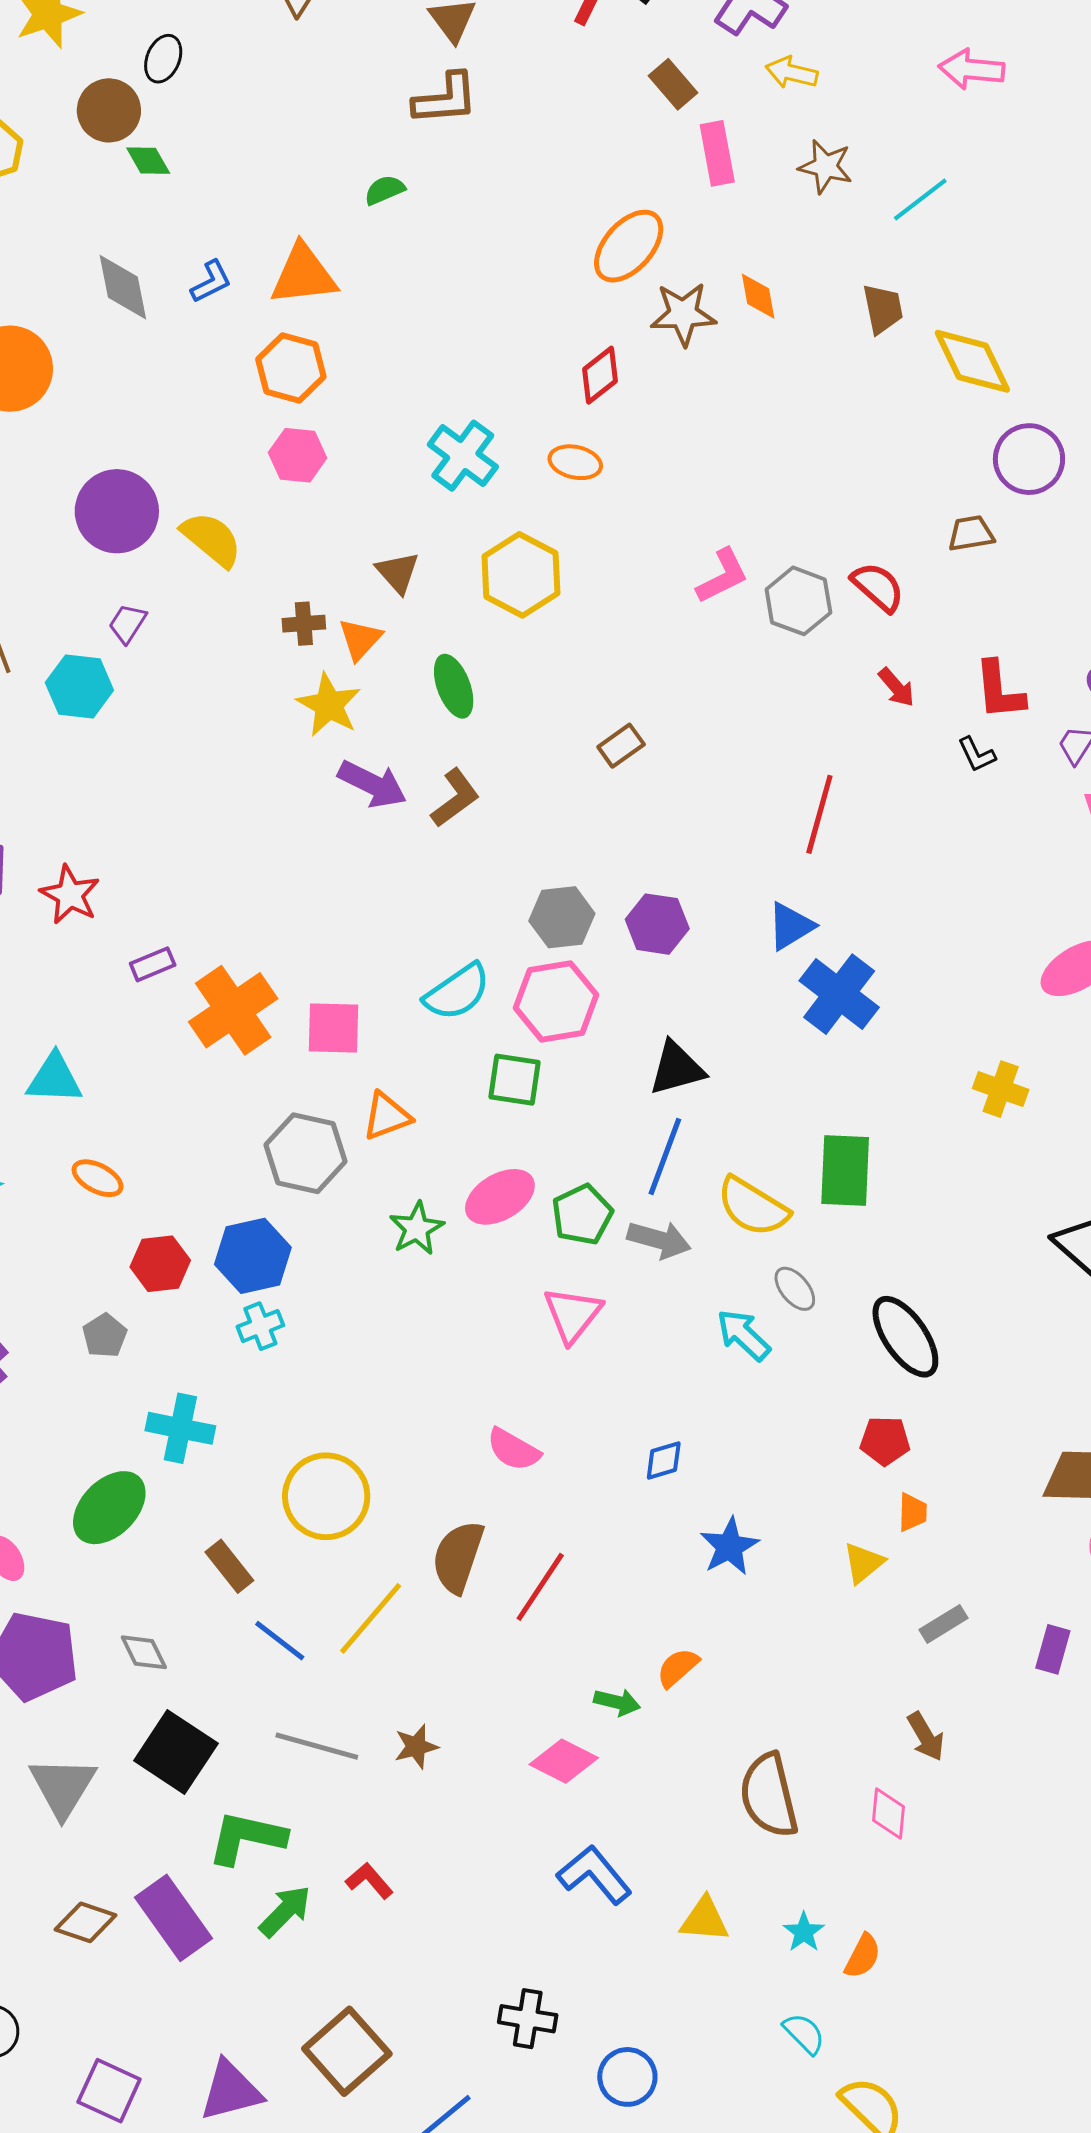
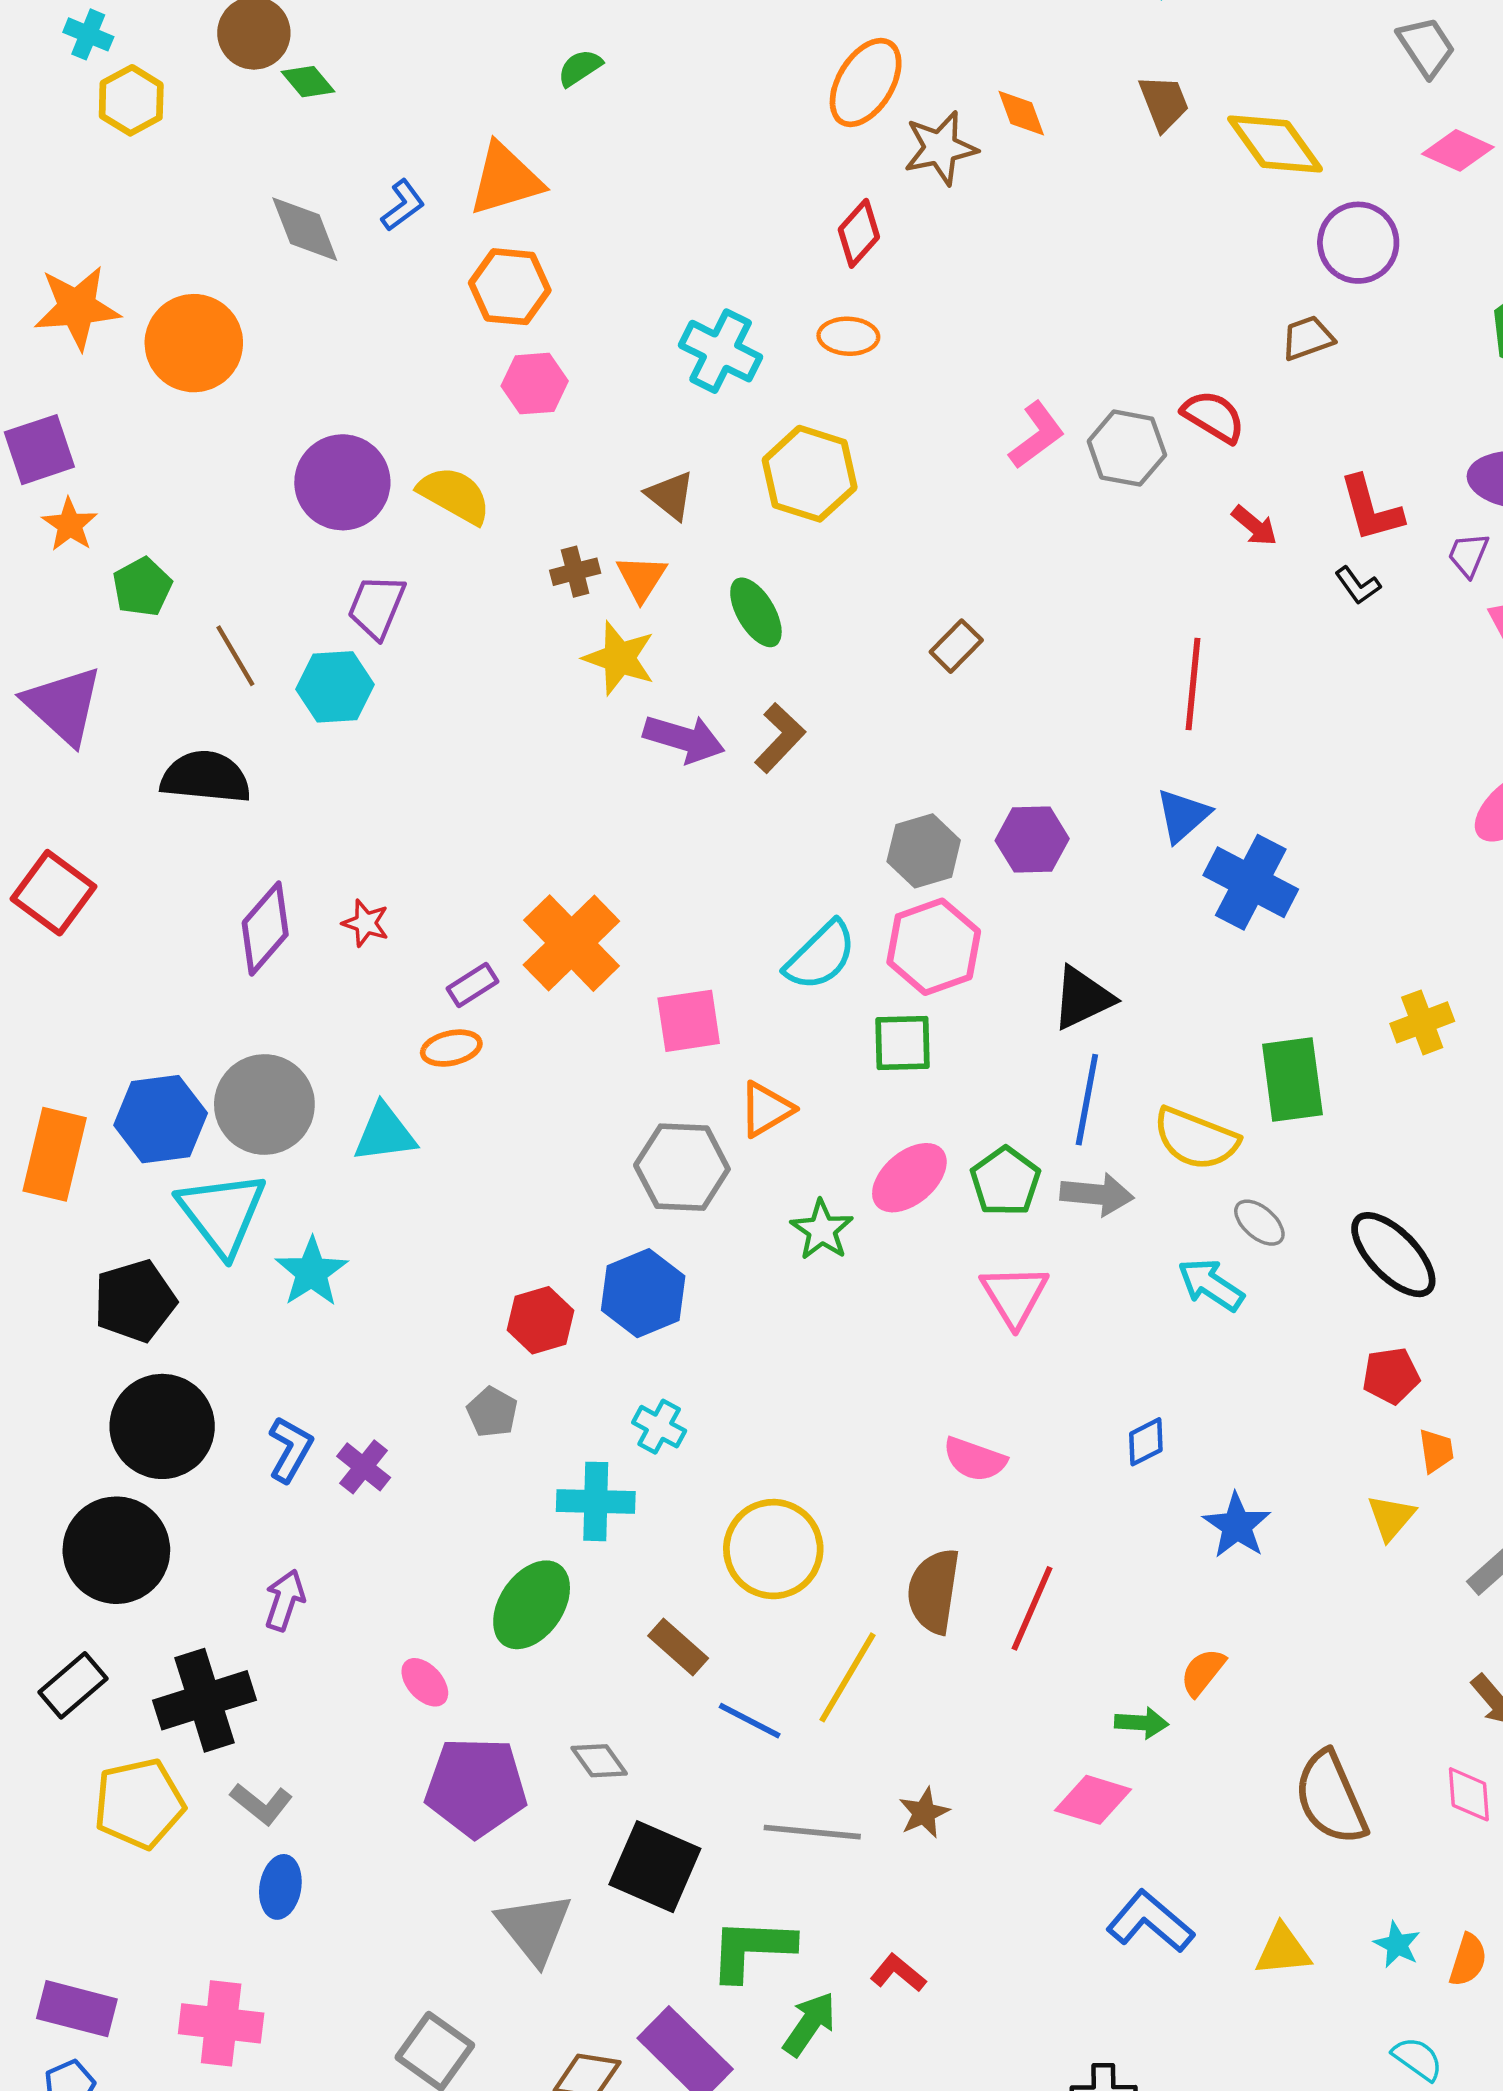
purple trapezoid: (127, 624) -> (377, 607), size x1.4
red star: (70, 895) -> (366, 923), size x0.7
orange cross: (233, 1010) -> (571, 943), moved
yellow cross: (1001, 1089) -> (1422, 1022), moved, turned -30
orange ellipse: (98, 1178) -> (451, 1048), moved, turned -30
cyan cross: (260, 1326) -> (659, 1427), moved, turned -30

